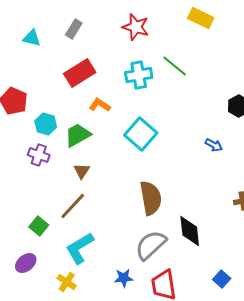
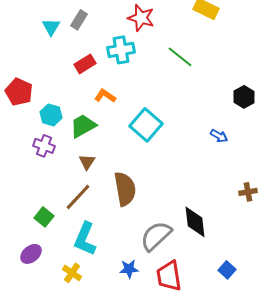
cyan triangle: (32, 38) -> (51, 27), moved, turned 48
red rectangle: (80, 73) -> (85, 64), size x0.7
cyan cross: (139, 75) -> (121, 50), moved
brown semicircle: (151, 198) -> (125, 189), moved
cyan L-shape: (80, 248) -> (85, 239), turned -36

